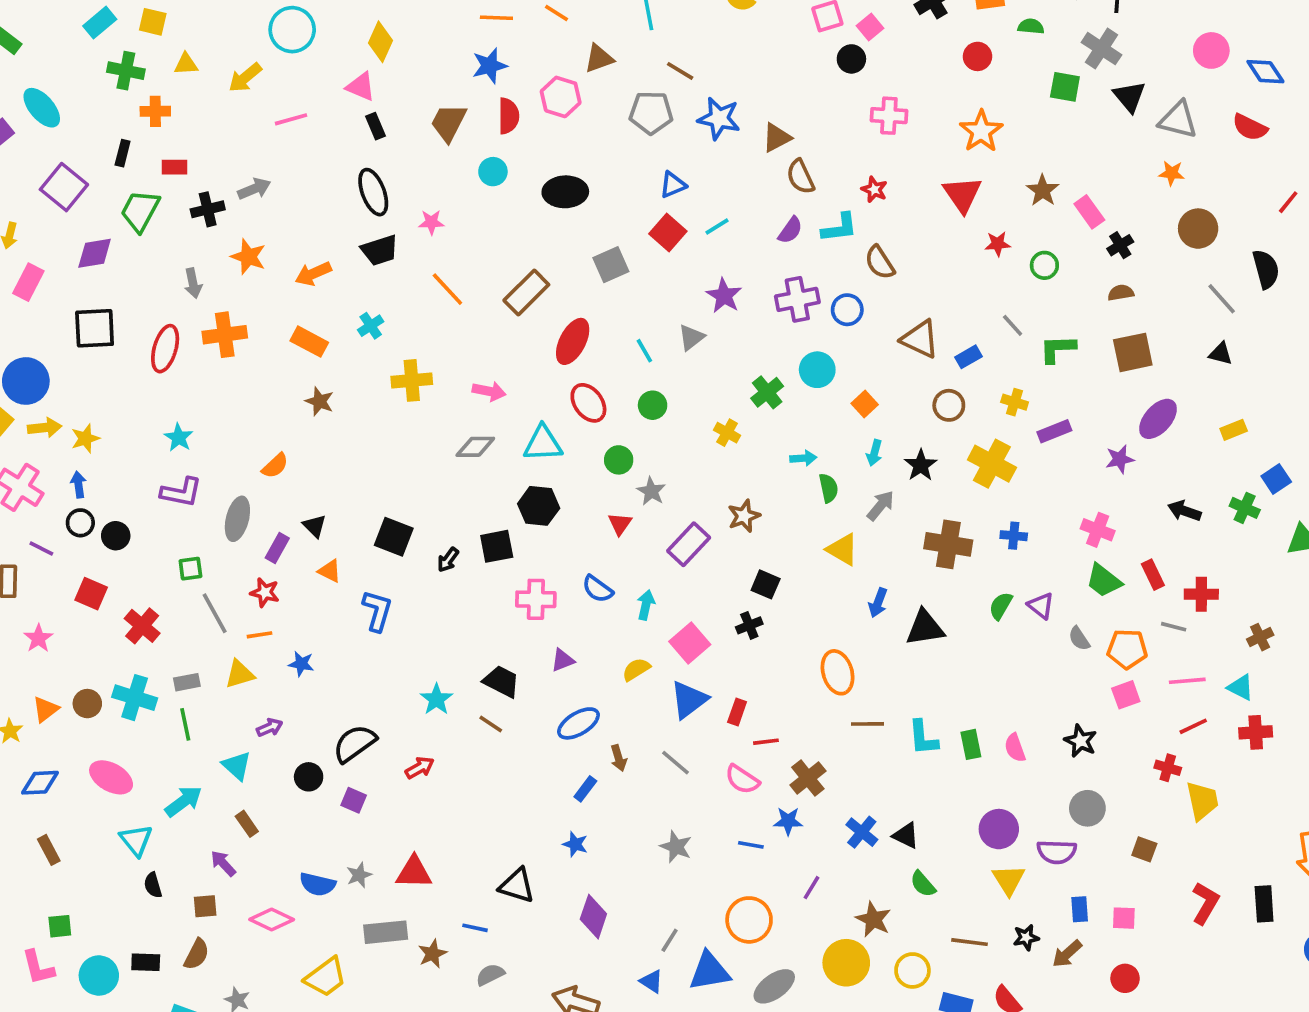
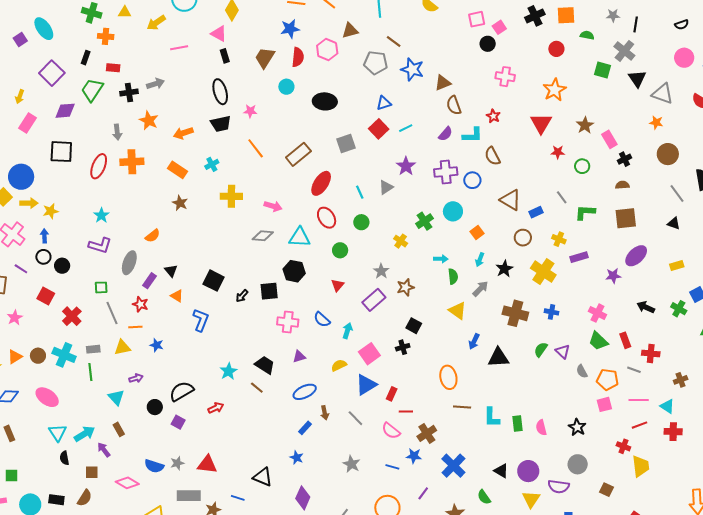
gray star: (651, 491) -> (381, 271), moved
cyan arrow: (184, 801) -> (84, 434), moved
blue cross: (862, 832) -> (453, 466), size x1.4
black triangle: (906, 835) -> (501, 471), moved

